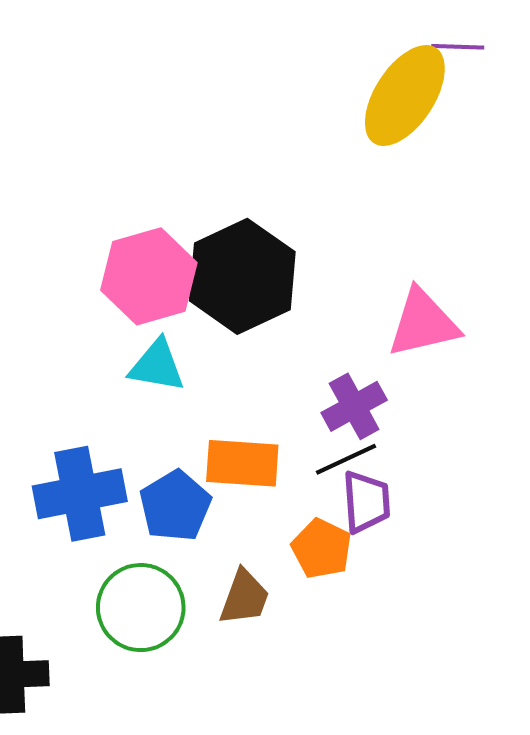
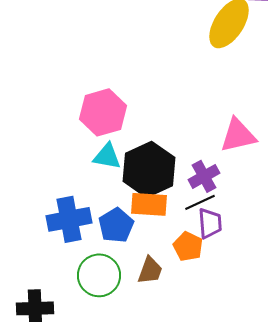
black hexagon: (242, 276) -> (149, 169), moved

